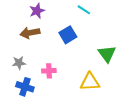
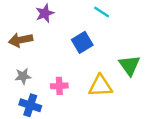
brown arrow: (30, 33) -> (21, 40), moved
yellow triangle: (90, 82) -> (100, 86), moved

